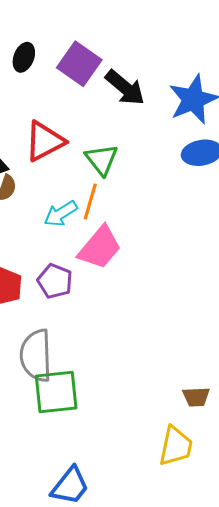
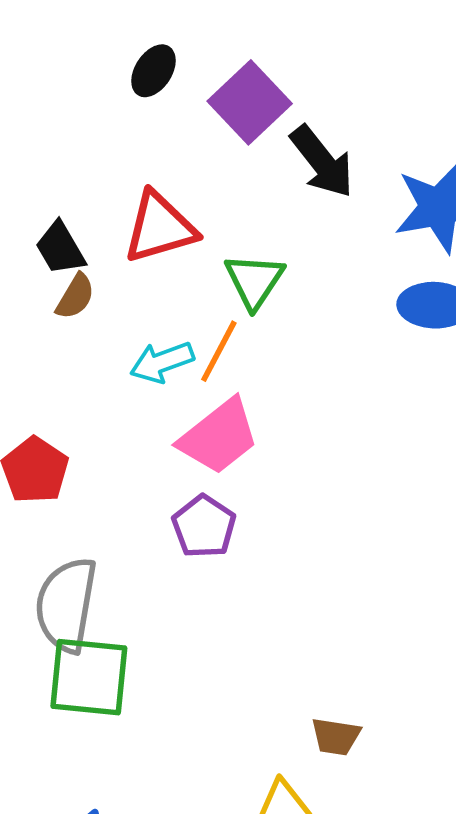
purple pentagon: (55, 281) -> (204, 526), moved

